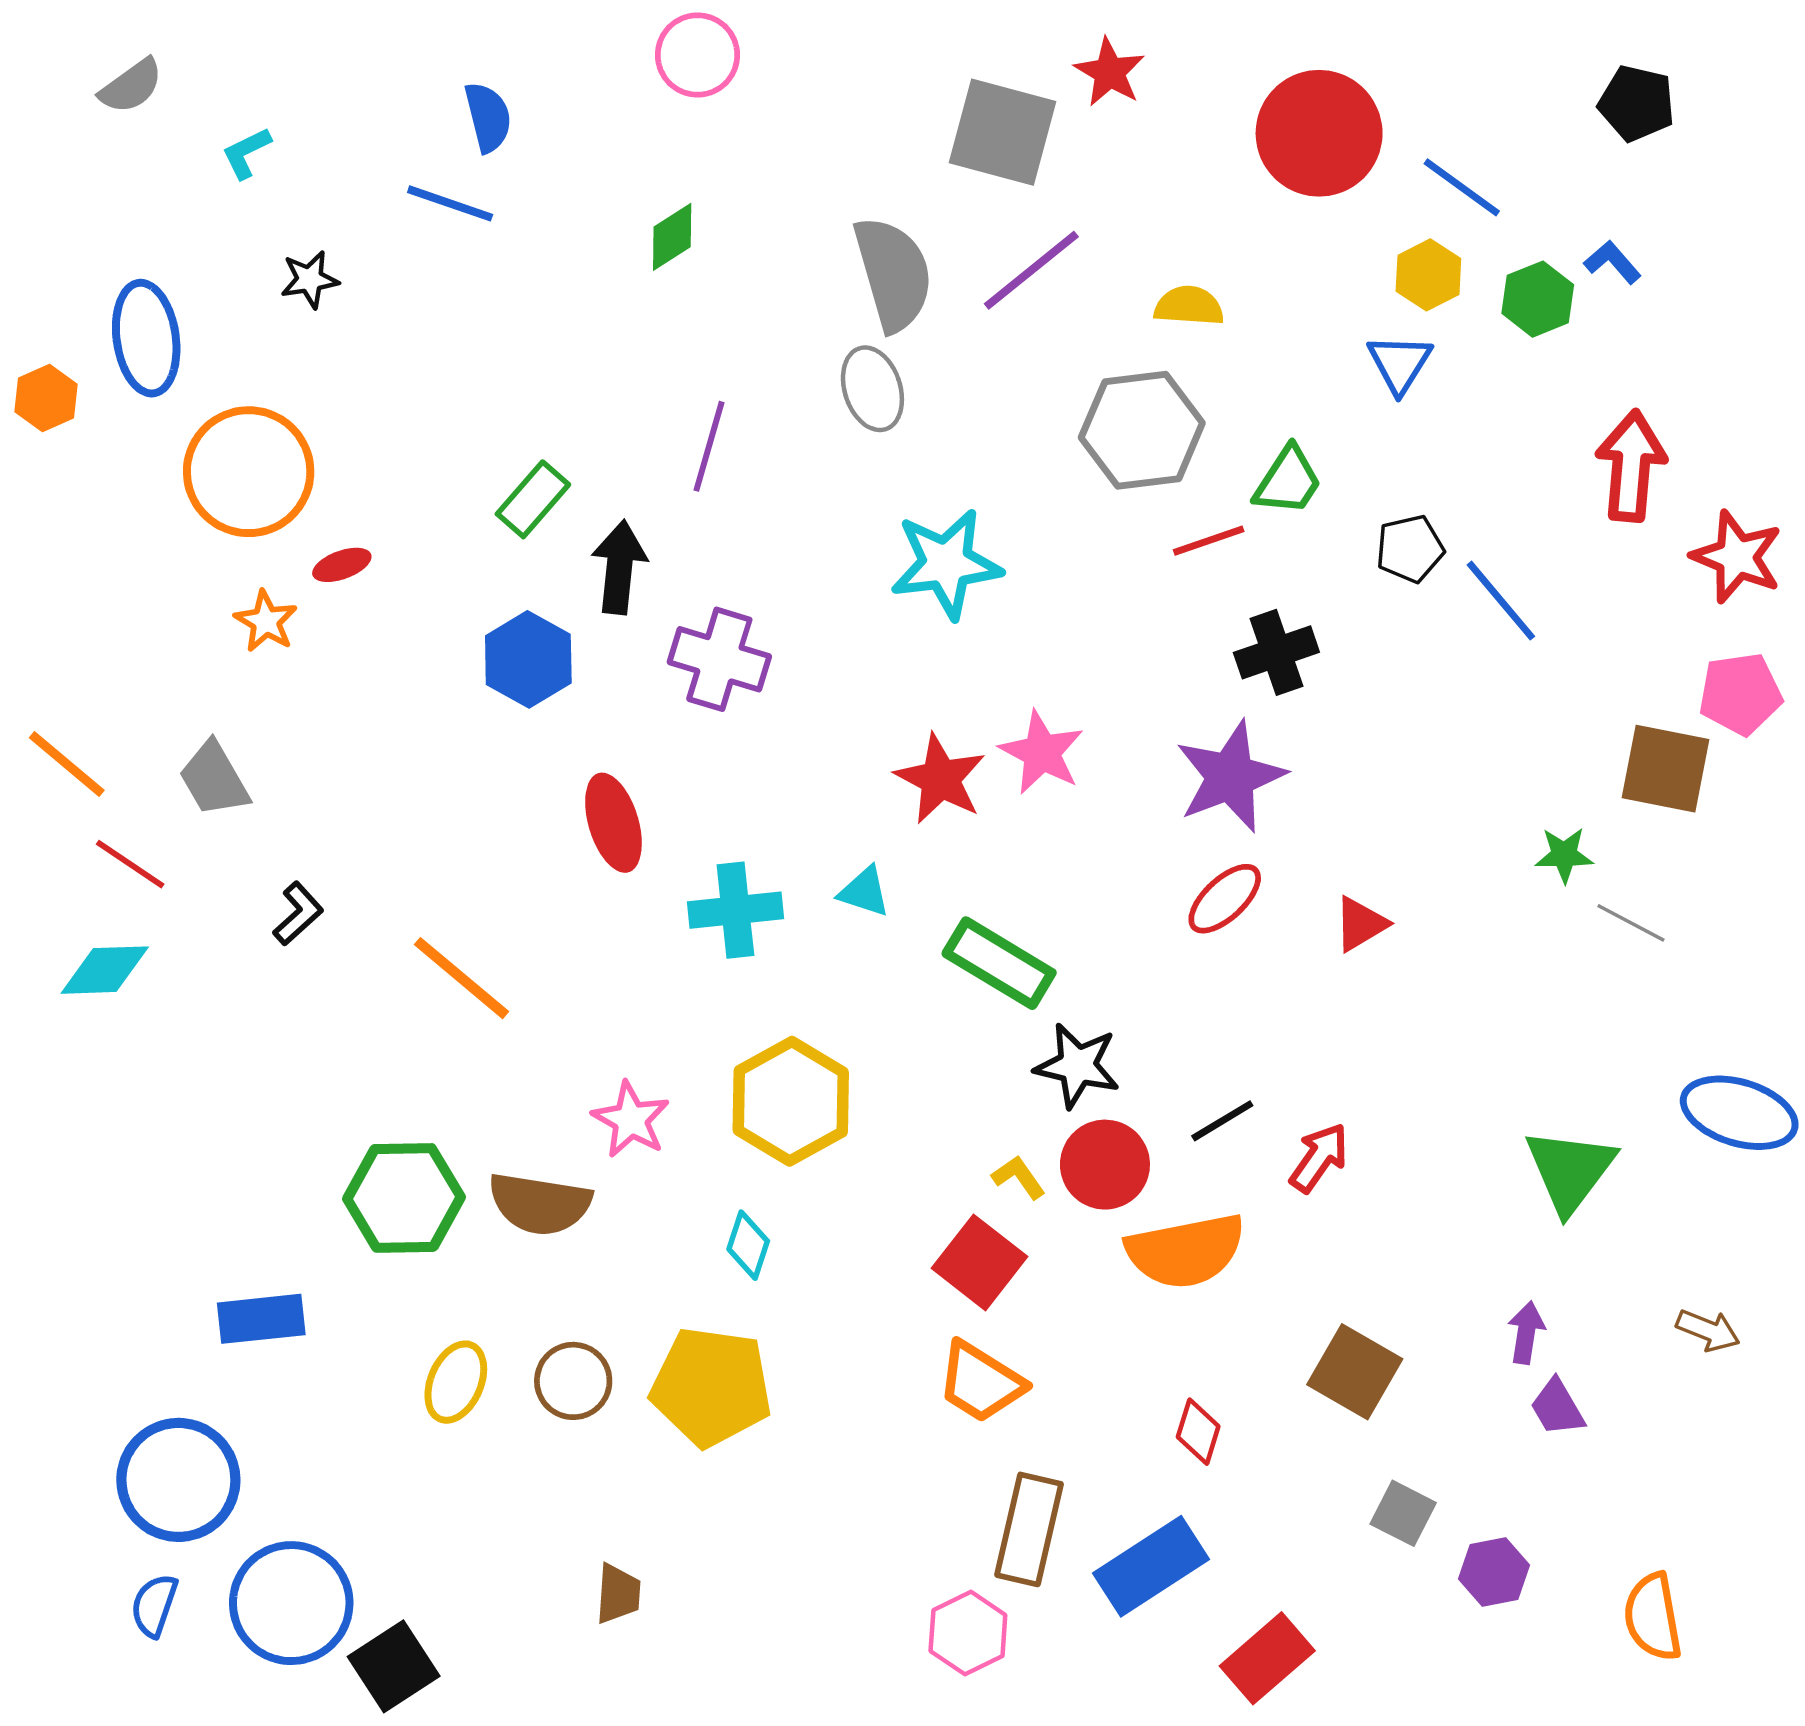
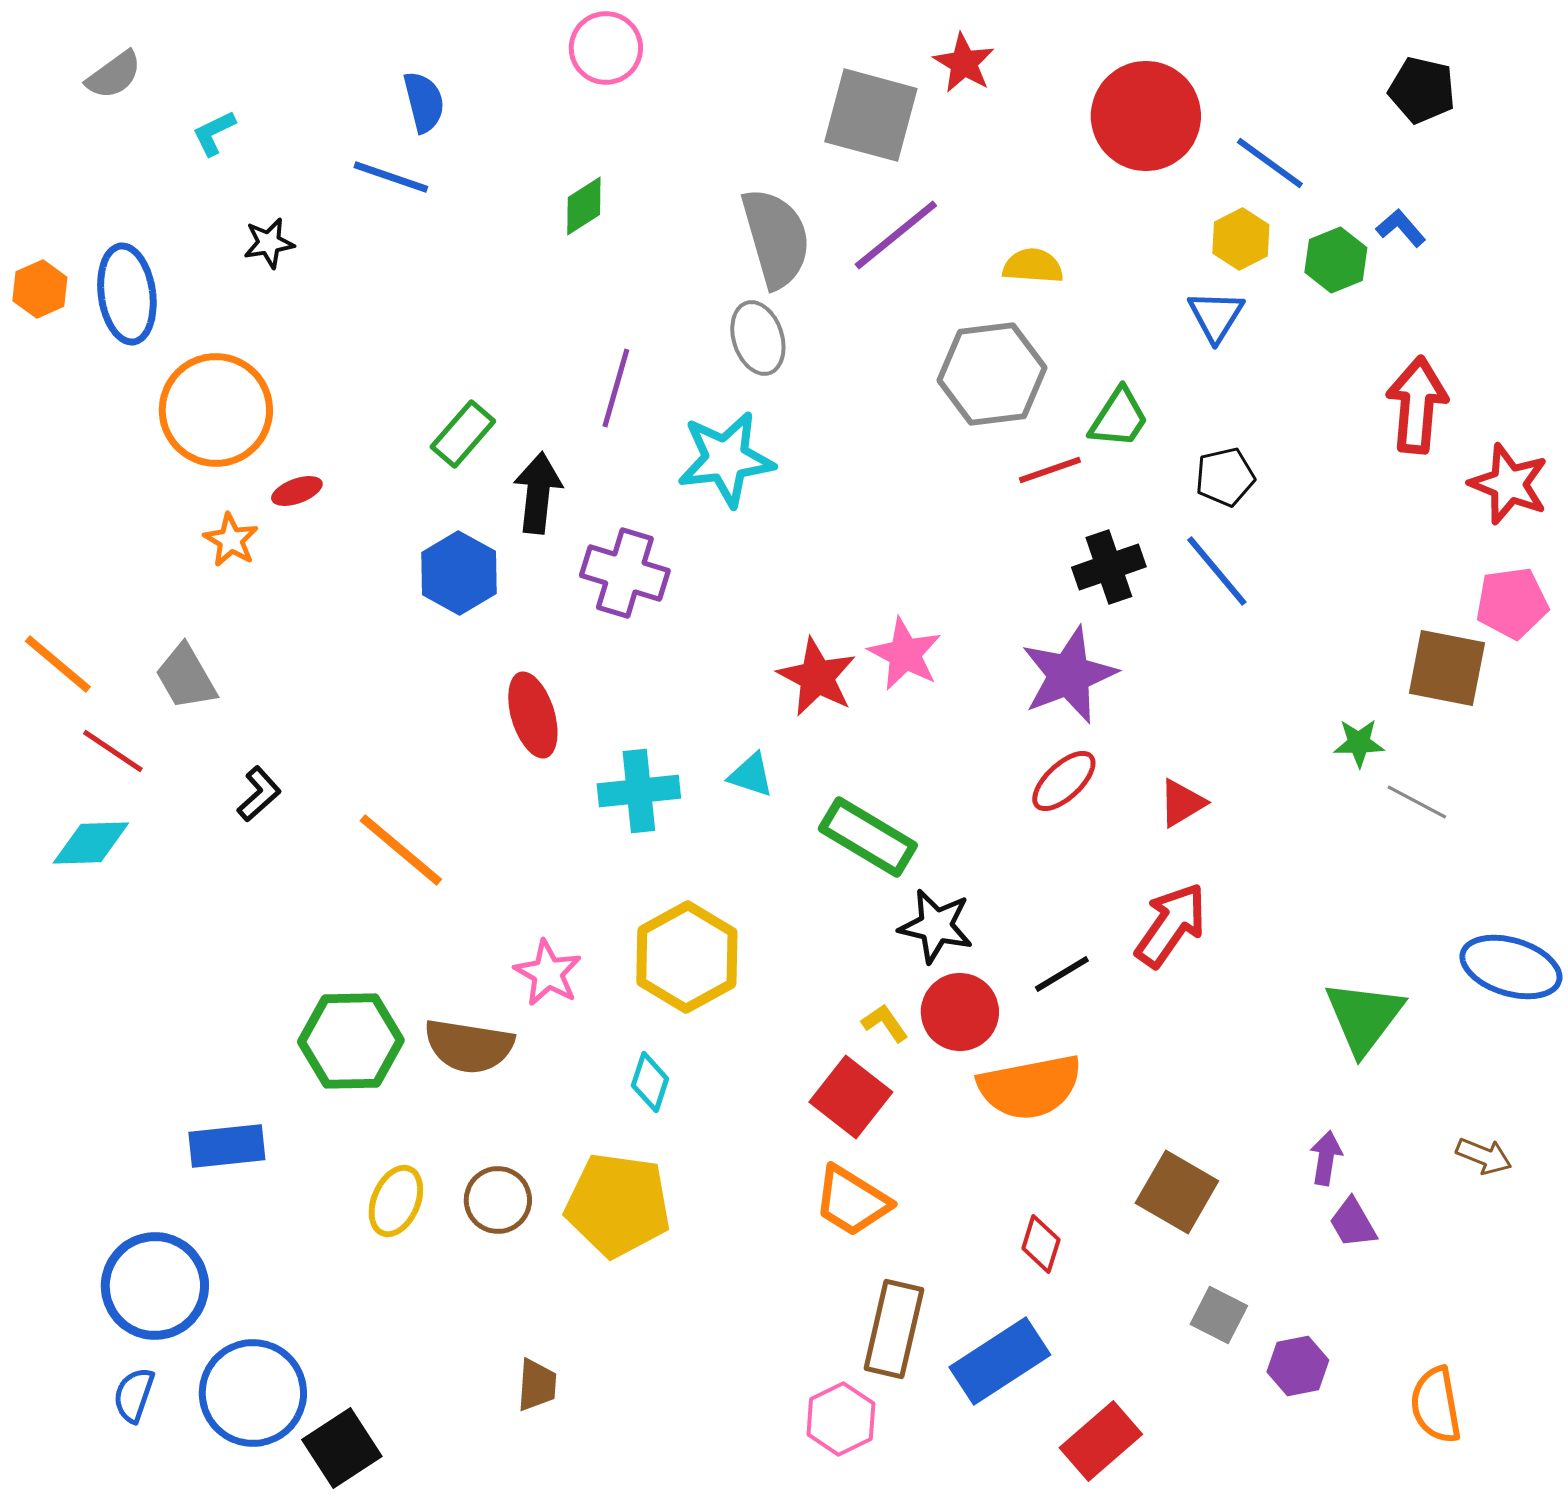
orange hexagon: (46, 398) -> (40, 289), moved
cyan star: (946, 564) -> (726, 459), moved
blue line: (1501, 601) -> (1217, 571), moved
red arrow: (1319, 1158) -> (1171, 925), moved, size x1.4

